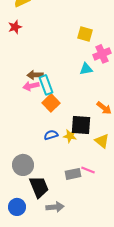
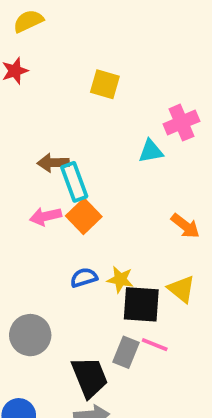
yellow square: (85, 34) -> (105, 84), moved
pink arrow: (31, 86) -> (46, 216), moved
black square: (81, 125) -> (141, 304), moved
gray rectangle: (73, 174) -> (126, 352), turned -56
black trapezoid: (39, 187) -> (90, 377), moved

